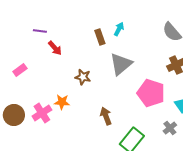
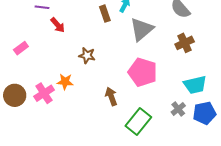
gray triangle: (121, 64) -> (142, 29), moved
pink pentagon: (151, 93) -> (143, 72), moved

